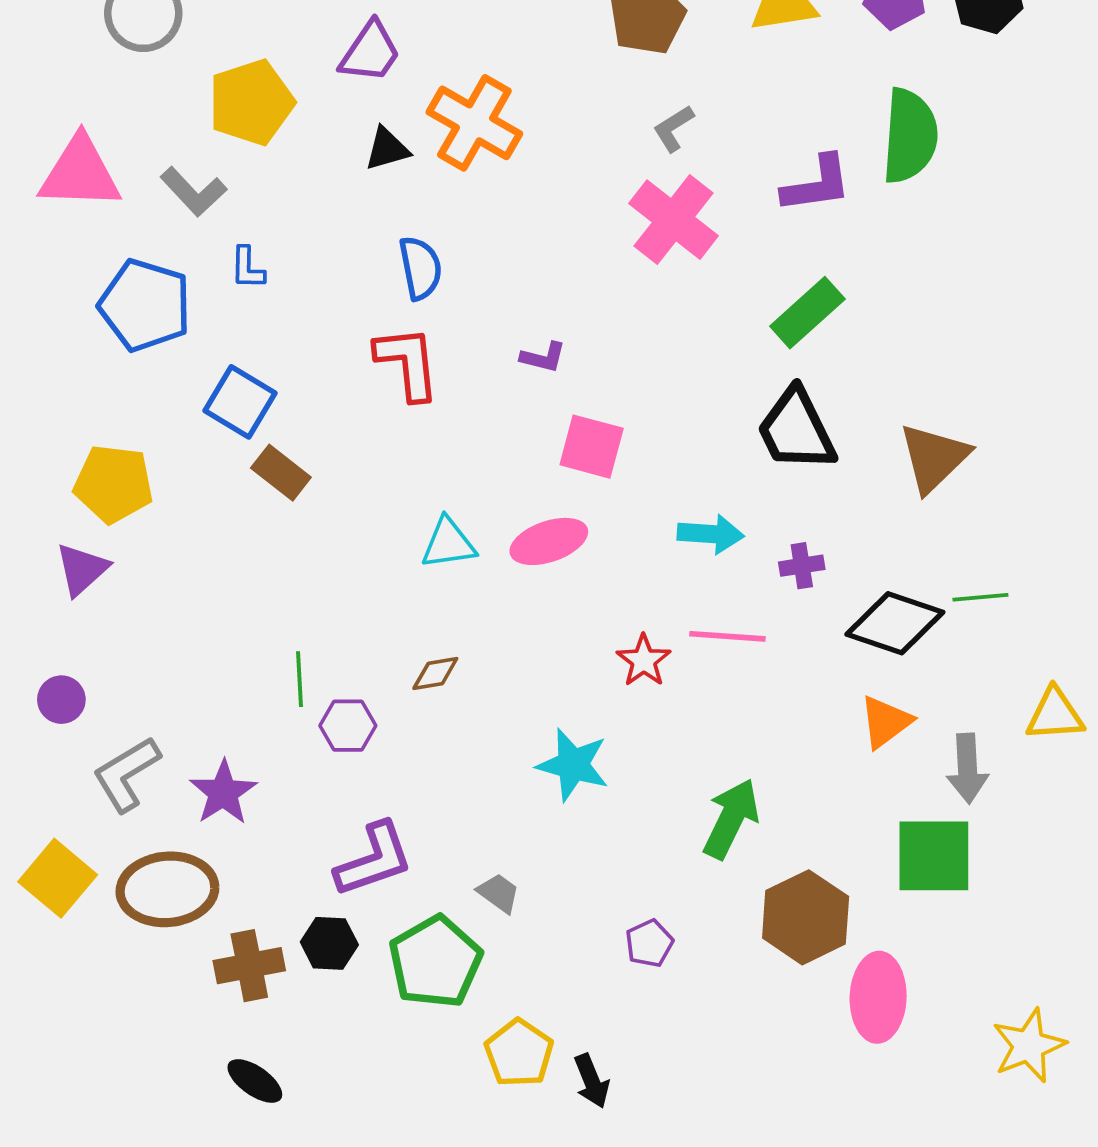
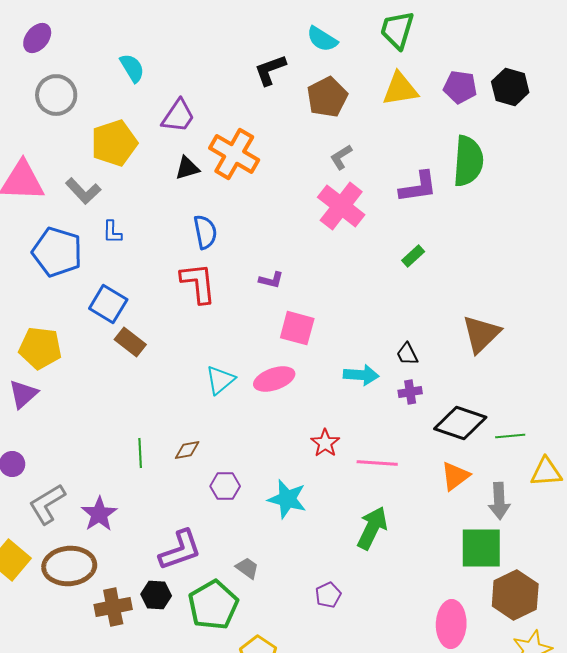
green rectangle: (807, 313) -> (413, 256), size x0.6
black trapezoid: (796, 430) -> (407, 354), moved, size x0.5
cyan triangle: (448, 543) -> (220, 380), turned -32
green line: (980, 597) -> (510, 436), moved
pink line: (727, 636) -> (377, 463), moved
brown diamond: (435, 674) -> (187, 450), moved
purple hexagon: (348, 726) -> (225, 486), moved
brown hexagon: (806, 917) -> (515, 595), moved

